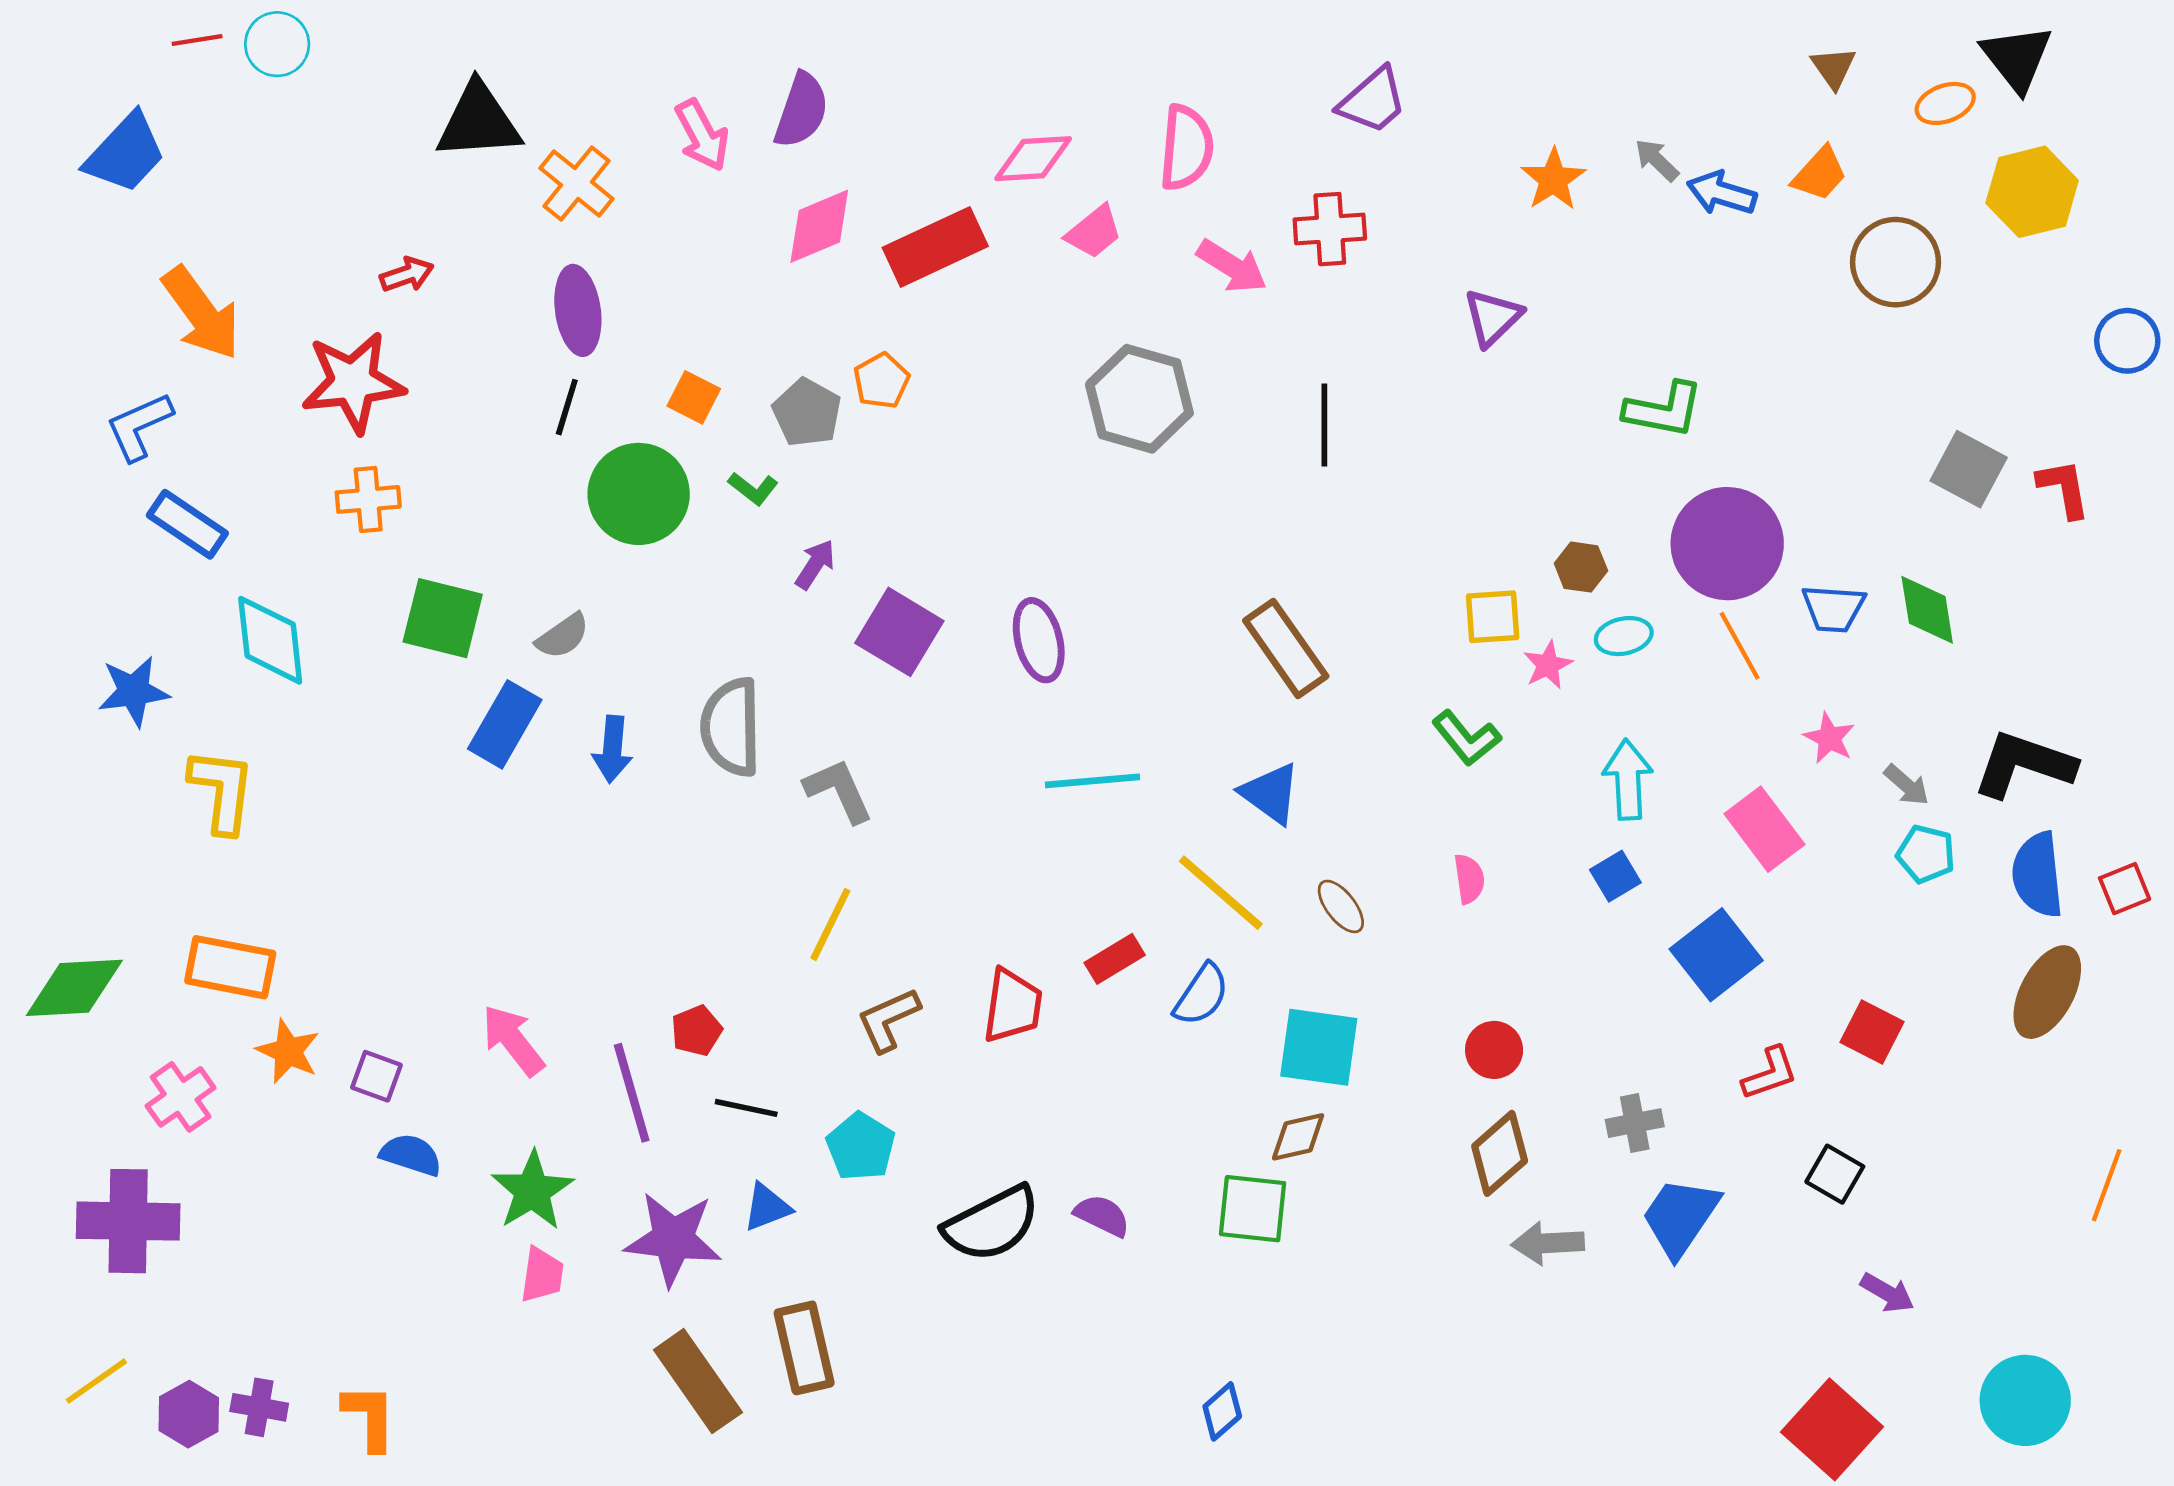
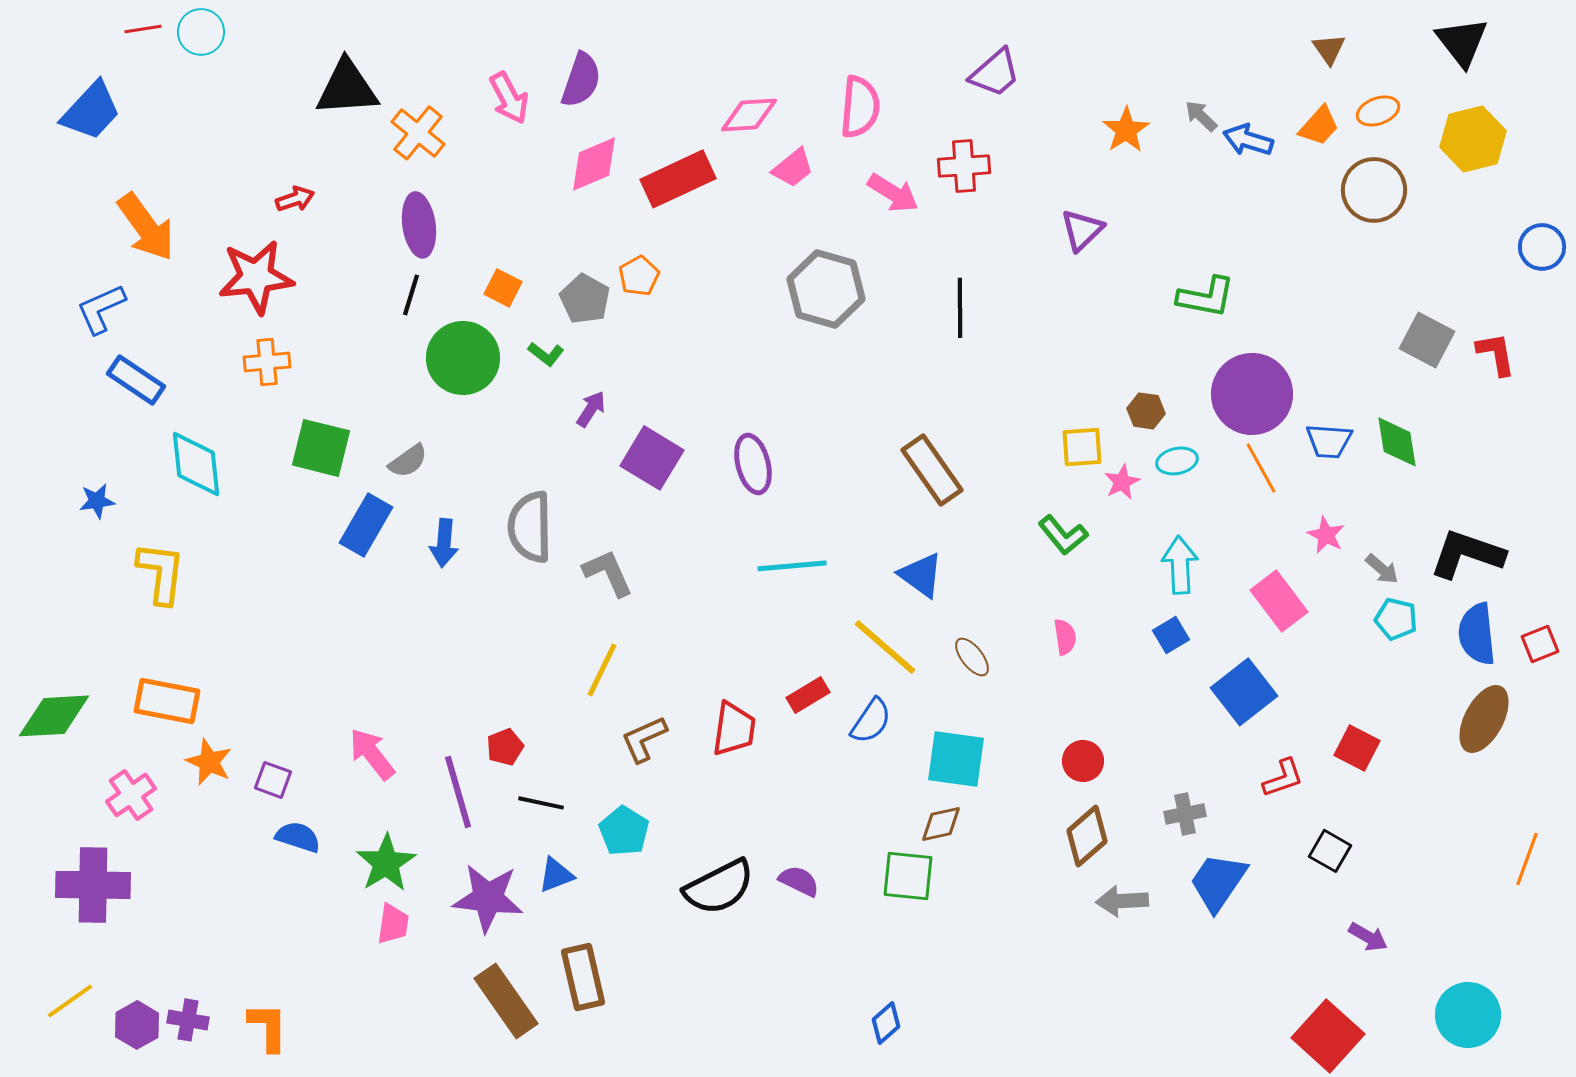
orange ellipse: (1945, 103) -> (1378, 111), moved
blue star: (134, 691) -> (97, 501), size x0.7

